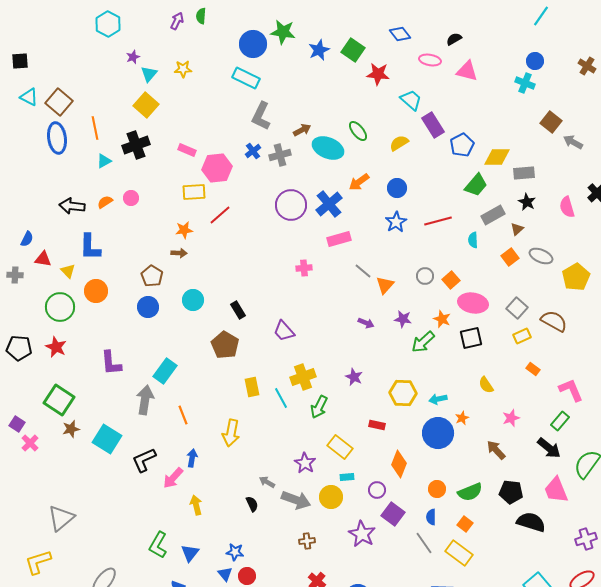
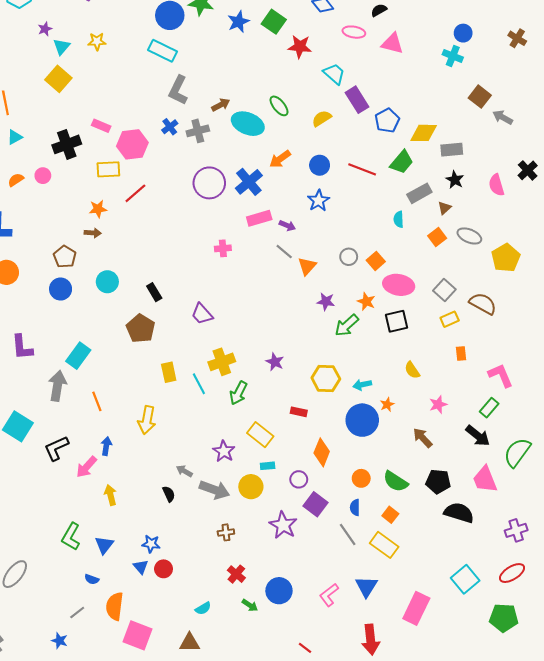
black cross: (136, 145) -> (67, 144), moved
red line: (438, 221) -> (362, 169), moved, turned 36
purple arrow: (366, 323) -> (287, 226), moved
orange rectangle: (533, 369) -> (461, 354), turned 48
green semicircle: (470, 492) -> (396, 481), turned 55

